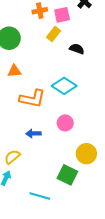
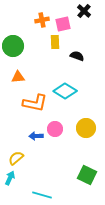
yellow rectangle: (54, 34) -> (55, 42), turned -40
pink circle: (65, 123) -> (55, 129), moved
yellow circle: (86, 154) -> (86, 128), moved
green square: (67, 175) -> (87, 175), moved

